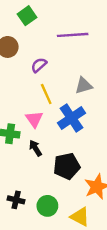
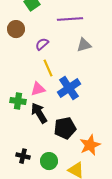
gray triangle: (84, 85) -> (84, 45), moved
pink triangle: (34, 119) -> (38, 89), turned 49
black arrow: (35, 148) -> (39, 113), size x1.5

